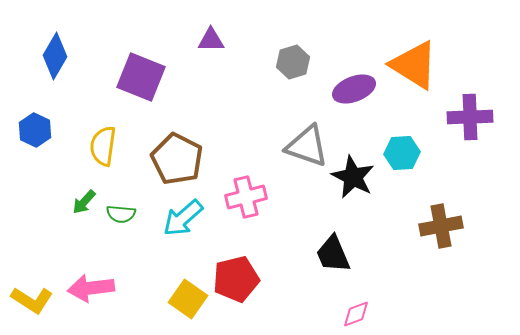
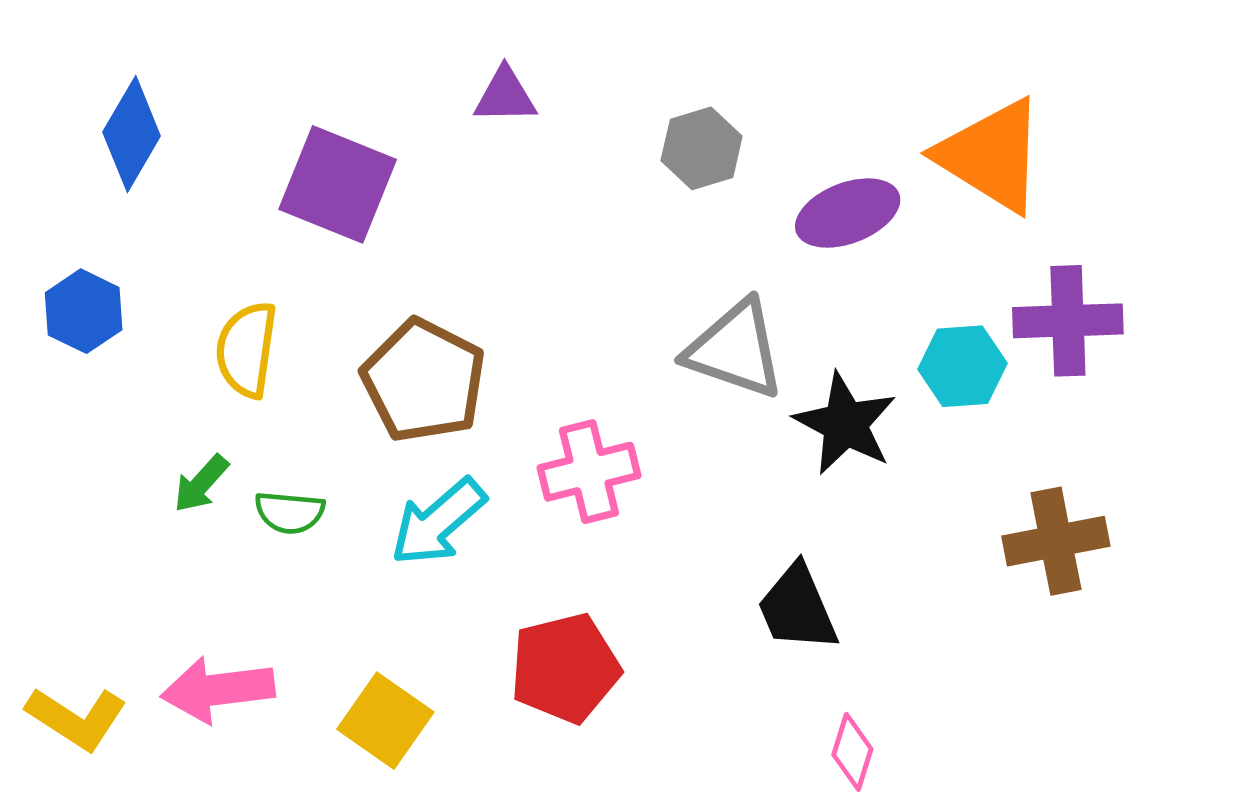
purple cross: (470, 117) -> (1068, 321), moved
yellow square: (188, 299) -> (385, 721), moved
pink diamond: (356, 314) -> (852, 752), turned -52

